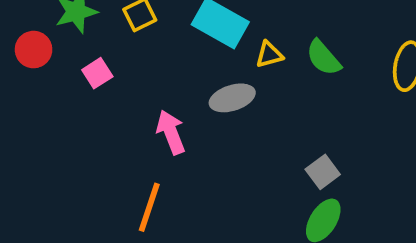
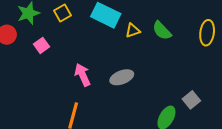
gray ellipse: (232, 98) -> (122, 77), moved
gray square: (323, 172) -> (191, 100), moved

